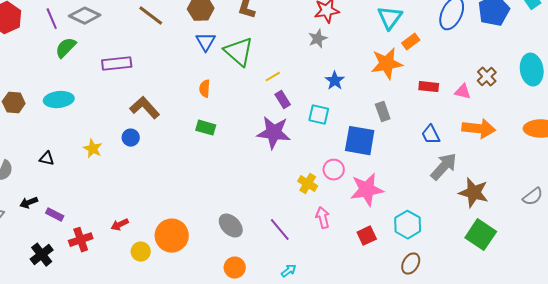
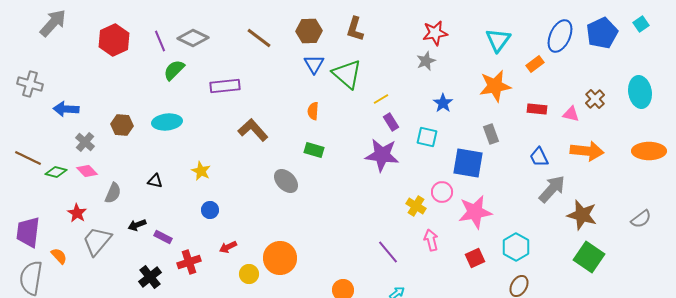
orange rectangle: (411, 42) -> (535, 64), moved
blue circle: (131, 138) -> (210, 210), moved
gray ellipse: (231, 226) -> (286, 181), moved

